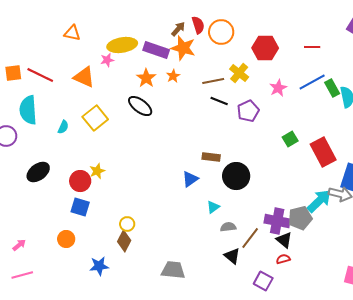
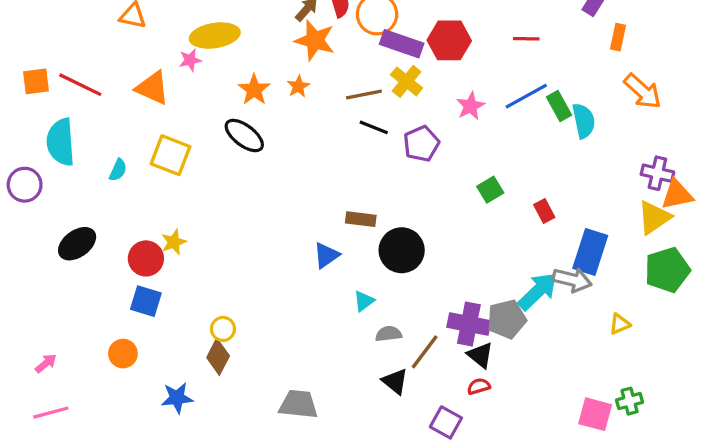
purple rectangle: (156, 50) -> (402, 44), moved
yellow square: (95, 118) -> (171, 155), turned -30
red rectangle: (323, 152) -> (544, 211), size x0.5

